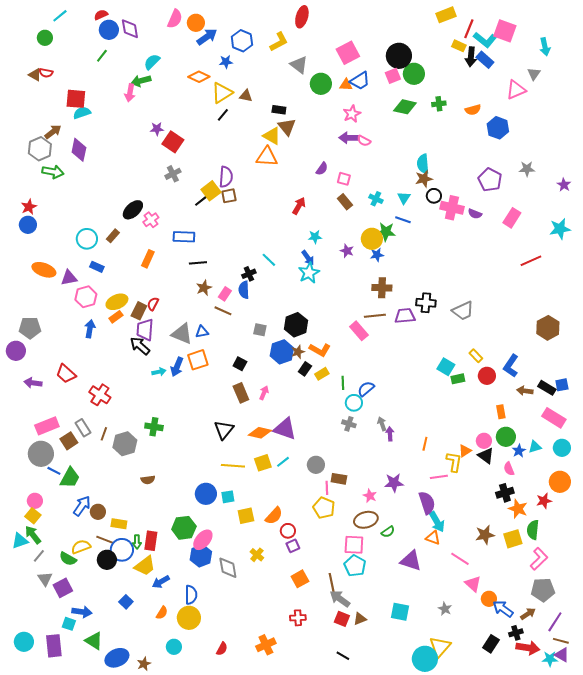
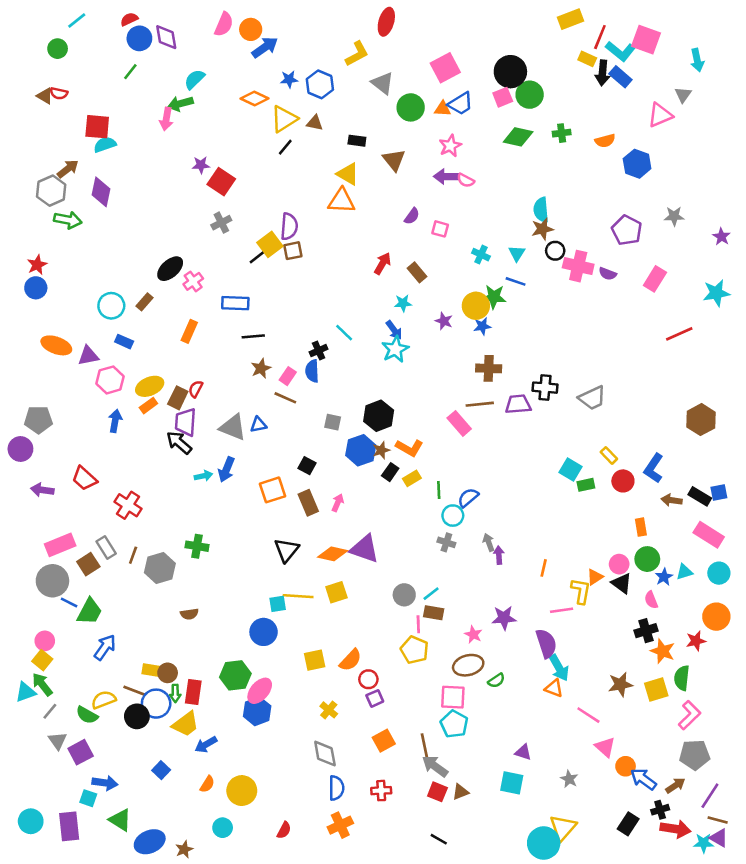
blue hexagon: (242, 41) -> (320, 84), moved
brown triangle: (287, 127) -> (394, 160), moved
brown rectangle: (345, 202) -> (417, 272), moved
orange square: (198, 360) -> (272, 490), moved
cyan line: (283, 462) -> (431, 594), moved
cyan square: (228, 497) -> (278, 604), moved
brown circle: (98, 512) -> (168, 673), moved
purple triangle: (411, 561) -> (523, 752), moved, size x0.6
gray diamond: (228, 568) -> (325, 753), moved
blue semicircle: (191, 595) -> (336, 788), moved

